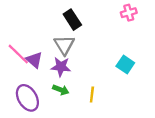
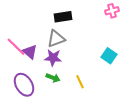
black rectangle: (72, 20) -> (63, 17), turned -66
gray triangle: (64, 45) -> (56, 39), turned 42
yellow line: (92, 94) -> (80, 82), turned -32

